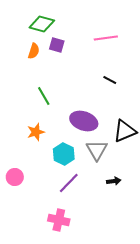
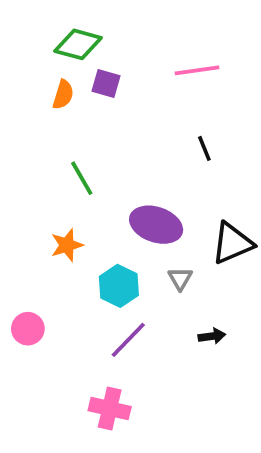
black line: (110, 80) -> (204, 148), turned 40
gray triangle: (97, 150) -> (180, 279), size x0.6

